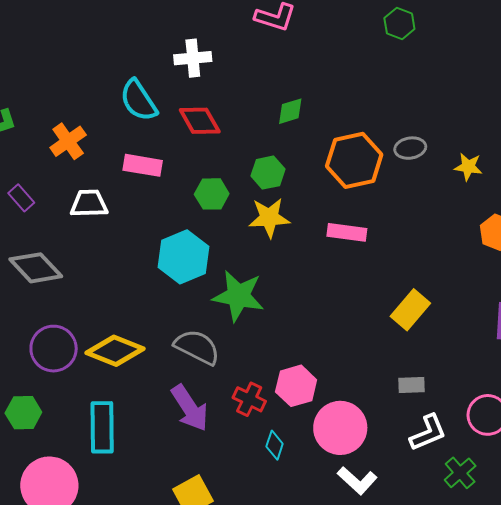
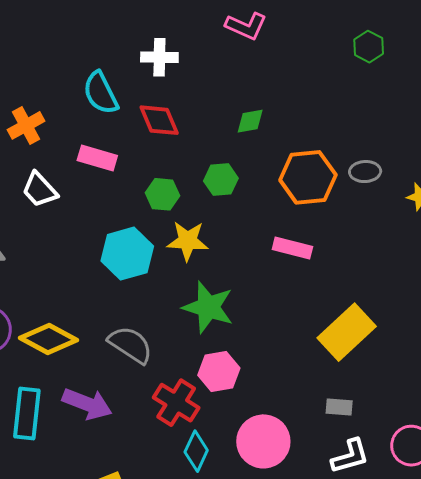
white trapezoid: (89, 204) -> (40, 190), turned -138
yellow star: (269, 218) -> (188, 241), moved
green star: (238, 296) -> (208, 307), moved
yellow rectangle: (410, 310) -> (347, 332), size x1.4
pink hexagon: (296, 386) -> (219, 372), moved
red cross: (249, 399) -> (176, 403), size x1.4
purple arrow: (190, 408) -> (87, 404), moved, turned -42
cyan diamond: (275, 445) -> (196, 451), size x1.4

